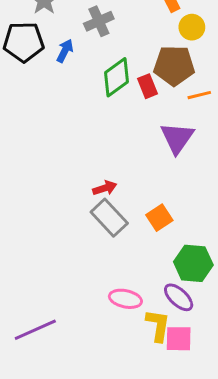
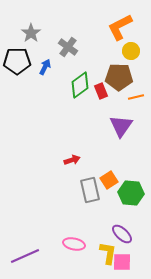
gray cross: (99, 21) -> (68, 47), turned -30
gray rectangle: (109, 218) -> (90, 190), moved, turned 30
green hexagon: (193, 263) -> (131, 193), moved
pink ellipse: (125, 299) -> (74, 244), moved

